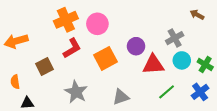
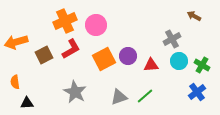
purple circle: (136, 46) -> (128, 56), moved
red triangle: (153, 64) -> (151, 65), size x0.7
brown square: (45, 67) -> (44, 55), moved
green line: (167, 92) -> (145, 96), moved

